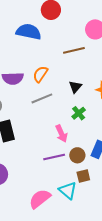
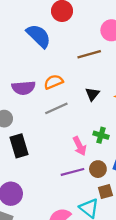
blue semicircle: (29, 32) -> (39, 36), turned 35
orange semicircle: (40, 74) -> (54, 82), turned 36
green cross: (79, 113) -> (101, 135), moved, turned -32

